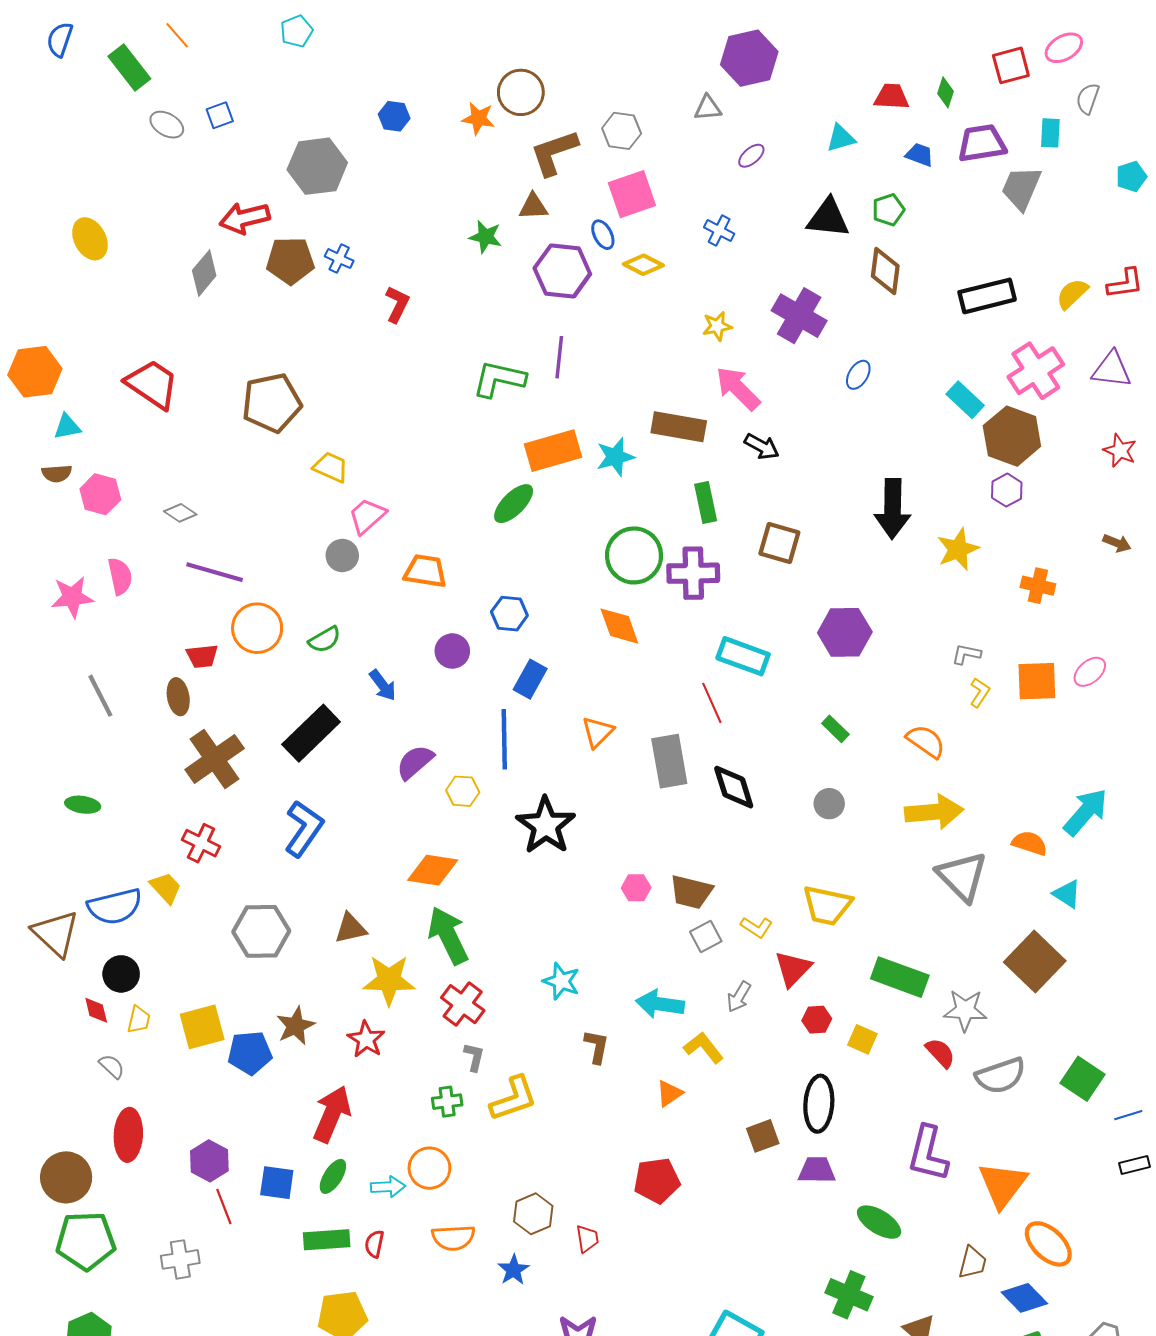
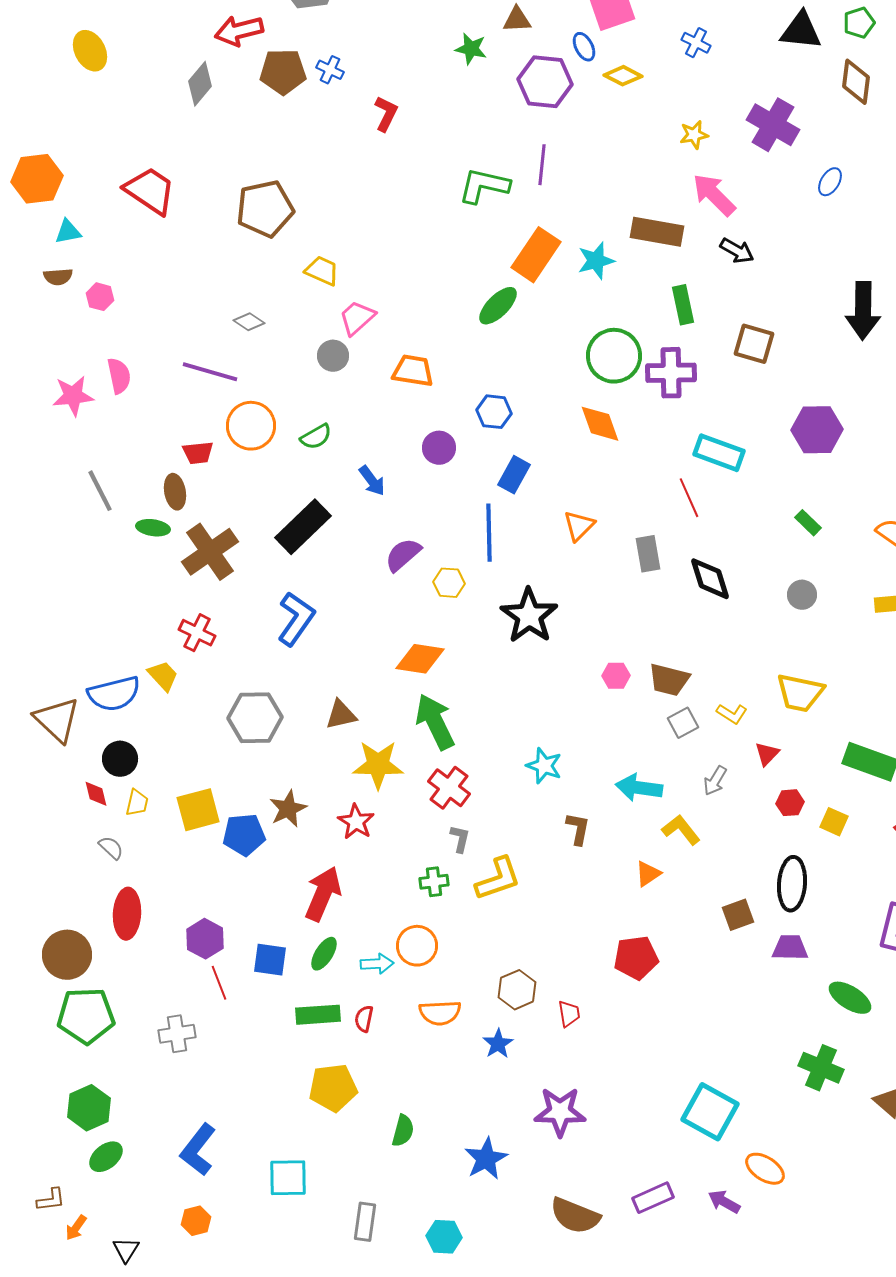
orange rectangle: (553, 451) -> (536, 255), turned -40
pink hexagon: (100, 494) -> (100, 297), size x0.7
gray diamond: (180, 513) -> (249, 322), moved
gray rectangle: (669, 761) -> (648, 554), size x0.7
green ellipse: (83, 805) -> (153, 528), moved
red triangle: (793, 969) -> (767, 754), size x0.7

